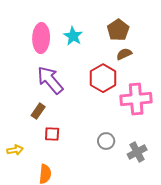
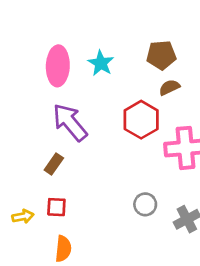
brown pentagon: (118, 30) -> (161, 55), turned 30
red square: (52, 134) -> (56, 207), moved

